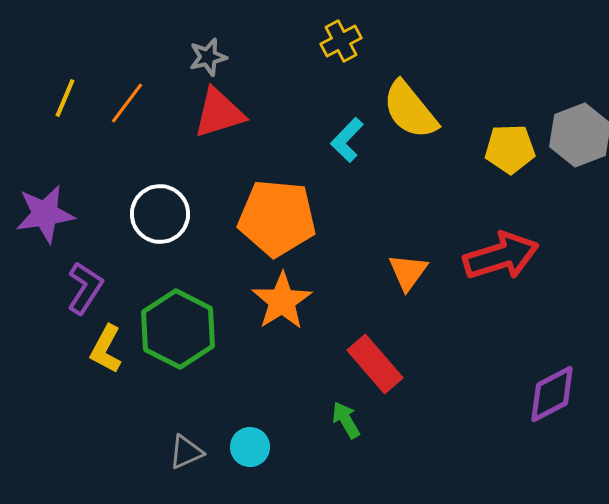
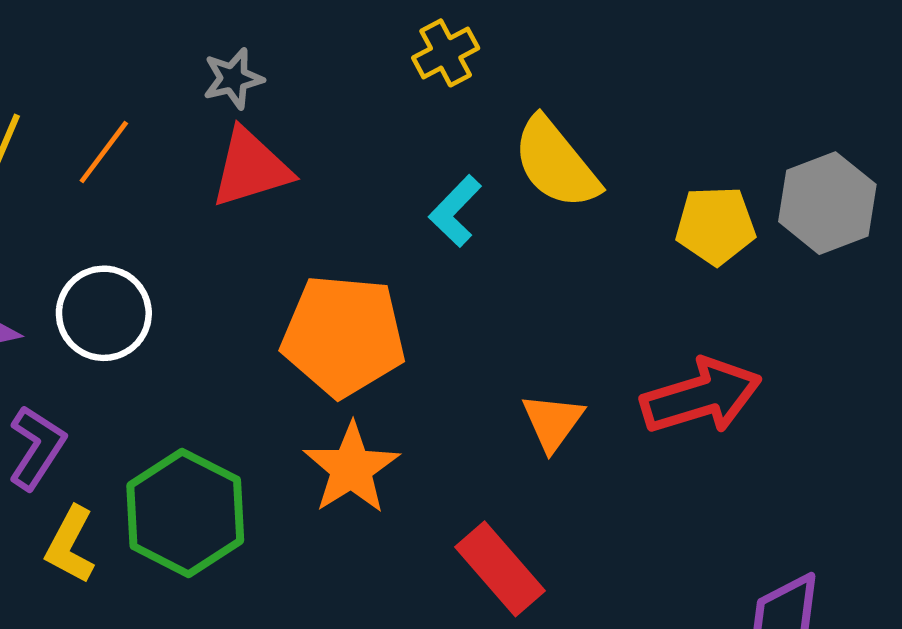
white circle: (160, 214) -> (104, 313), moved

